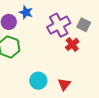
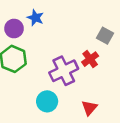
purple cross: (59, 25) -> (64, 71), moved
red triangle: (64, 84) -> (89, 108), moved

